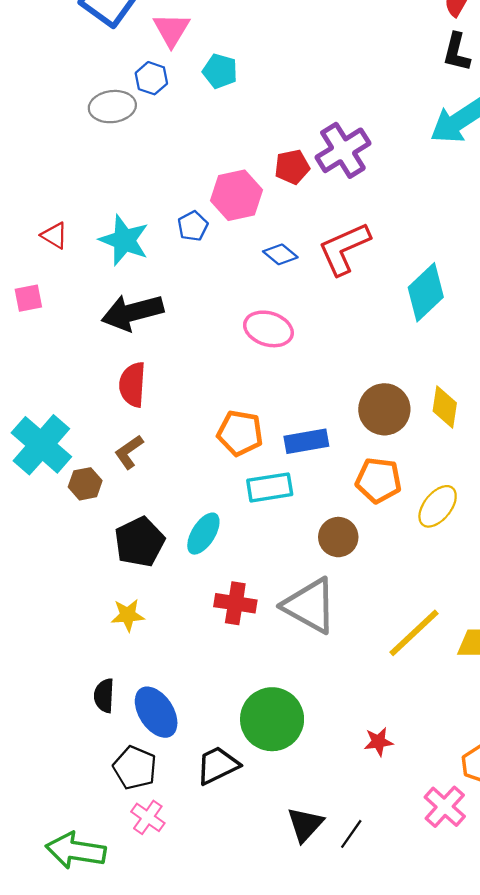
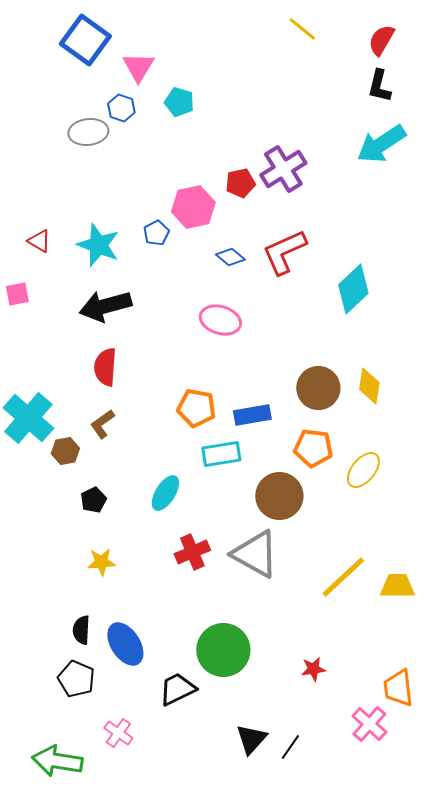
brown circle: (338, 537) -> (279, 496), size x1.4
black pentagon: (140, 542) -> (93, 500), moved, size x0.6
red cross: (235, 603) -> (192, 552), turned -32
black pentagon: (135, 768) -> (76, 679), moved

